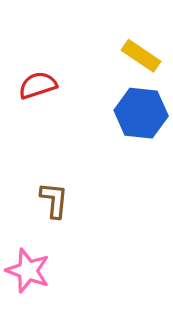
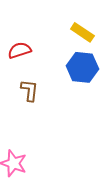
brown L-shape: (54, 200) -> (29, 90), moved

